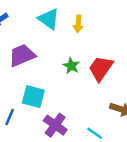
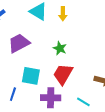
red trapezoid: (101, 68) -> (63, 74), moved
purple cross: (55, 125) -> (51, 98), turned -30

